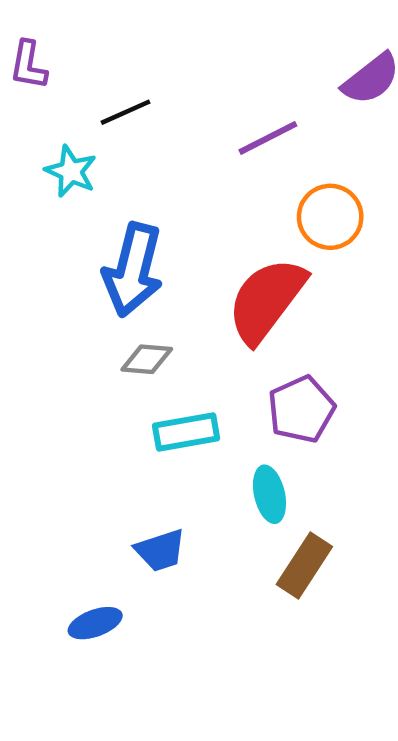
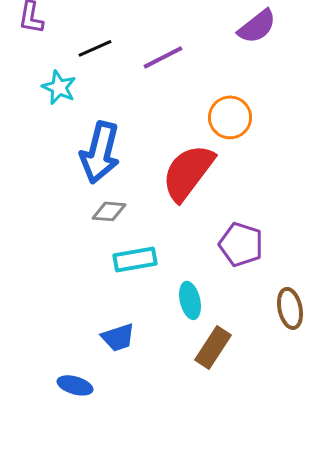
purple line: (268, 138) -> (163, 57), moved
purple pentagon: (301, 409) -> (241, 244), moved, turned -30
blue ellipse: (95, 623) -> (75, 385), turned 36

